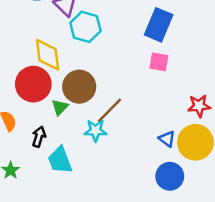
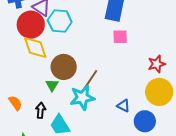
red circle: (33, 84) -> (31, 25), moved
cyan star: (96, 131) -> (82, 98), size x1.4
blue triangle: (167, 139) -> (123, 106), moved

